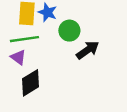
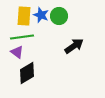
green circle: (69, 31) -> (59, 16), moved

